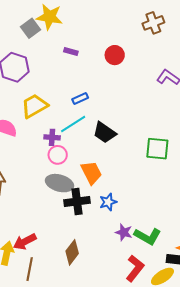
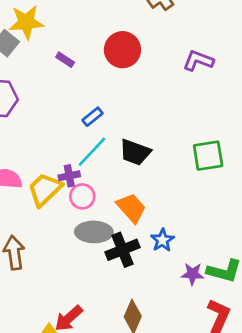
purple rectangle: (71, 52) -> (65, 60), turned 32
red circle: (115, 55) -> (122, 50), size x1.4
yellow trapezoid: (34, 106) -> (45, 189), moved

